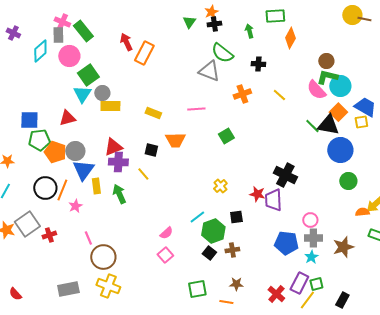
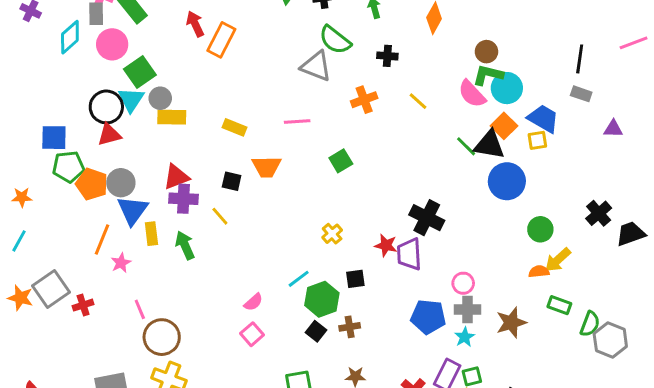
green circle: (348, 181) -> (540, 229), moved
black circle: (45, 188) -> (106, 107), moved

